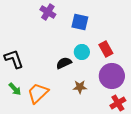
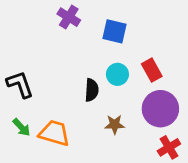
black semicircle: (64, 63) -> (92, 90), turned 119
orange trapezoid: (38, 93) -> (54, 133), turned 60

